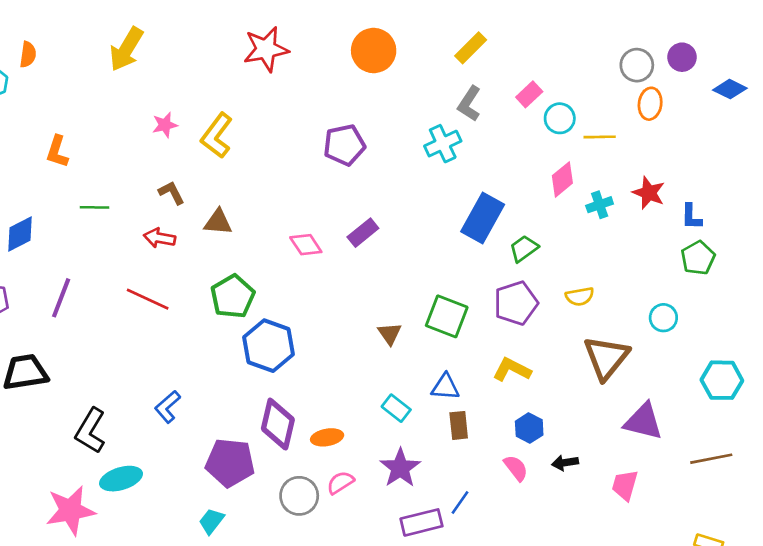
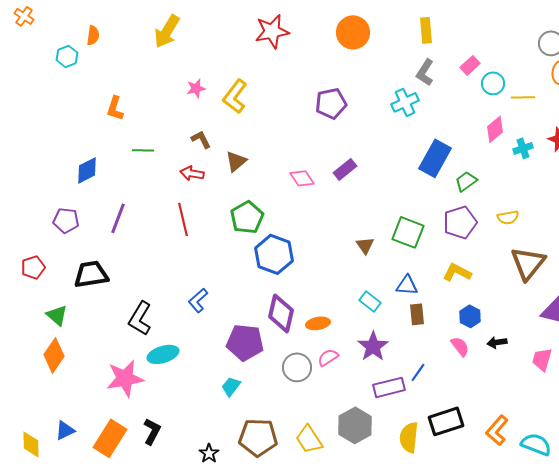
yellow rectangle: (471, 48) -> (426, 30), turned -50
brown triangle: (218, 222) -> (236, 161), turned -45
red line: (148, 299) -> (183, 219), turned 52

